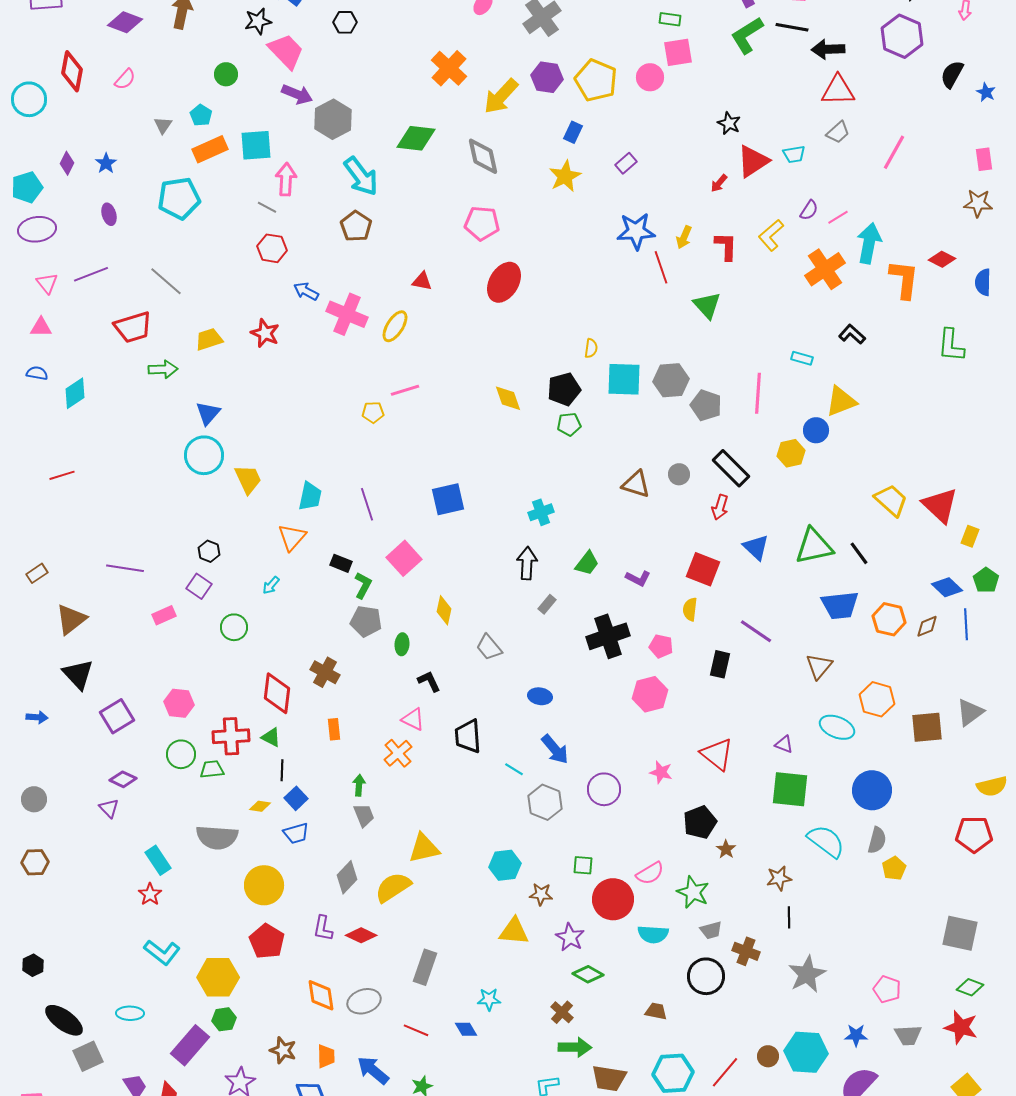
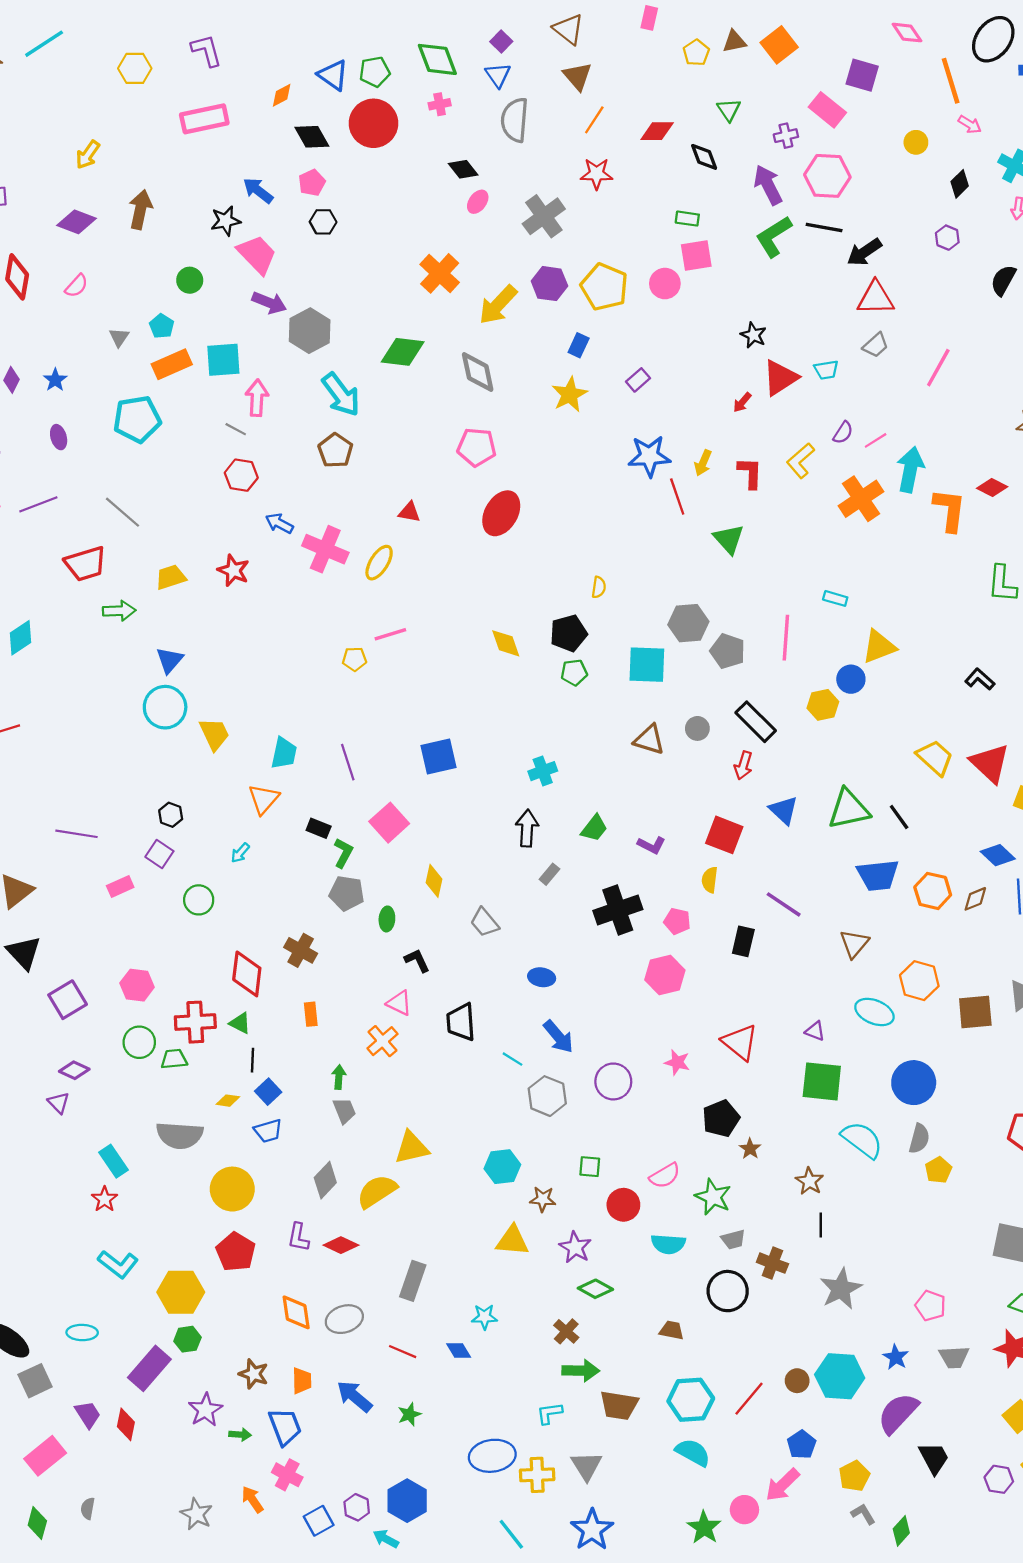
purple hexagon: (902, 36) -> (947, 238), size x0.5
black arrow: (828, 49) -> (864, 252), turned -32
black L-shape: (852, 334) -> (980, 679), moved
cyan square: (624, 379) -> (647, 665), moved
brown star: (779, 878) -> (809, 1181), turned -30
red circle: (613, 899) -> (623, 1205), size x0.7
blue star: (856, 1035) -> (896, 1357), turned 30

